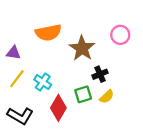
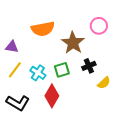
pink circle: (120, 35) -> (99, 26), moved
green square: (83, 94) -> (62, 70), moved
yellow semicircle: (107, 97) -> (104, 83), moved

